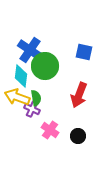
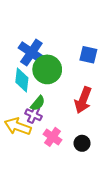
yellow arrow: (17, 97) -> (18, 126), moved
green semicircle: (36, 98) -> (38, 103), turned 49

